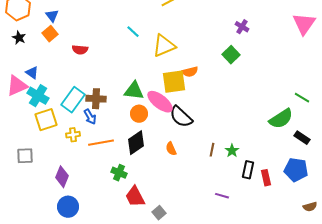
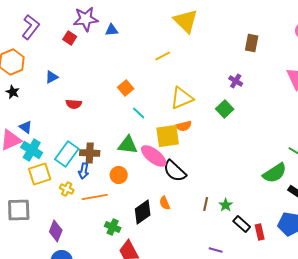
blue triangle: (52, 16) -> (52, 77), moved, turned 40
cyan line: (133, 32) -> (139, 113), moved
orange square: (50, 34) -> (126, 88), moved
yellow triangle: (164, 46) -> (182, 98), moved
orange circle: (139, 114) -> (119, 175), moved
blue arrow: (90, 117) -> (84, 171), turned 42
yellow cross: (73, 135) -> (67, 189), turned 32
black diamond: (136, 143) -> (143, 212), moved
gray square: (25, 156) -> (19, 210), size x1.4
black rectangle: (248, 170) -> (242, 224), turned -60

